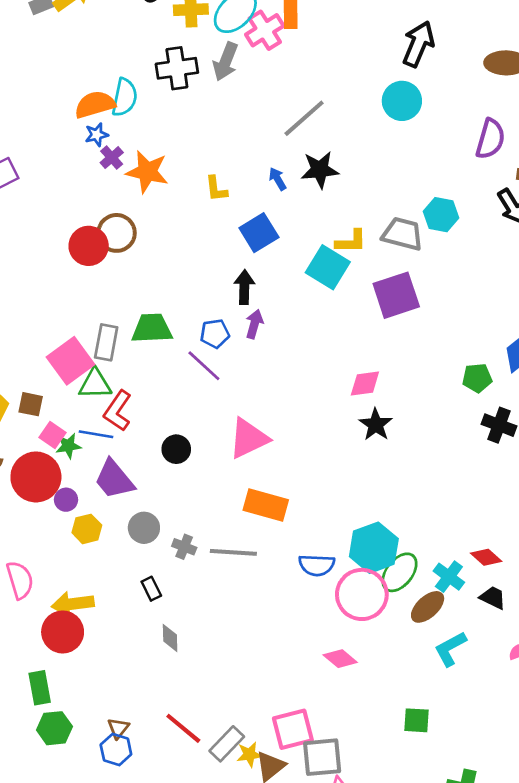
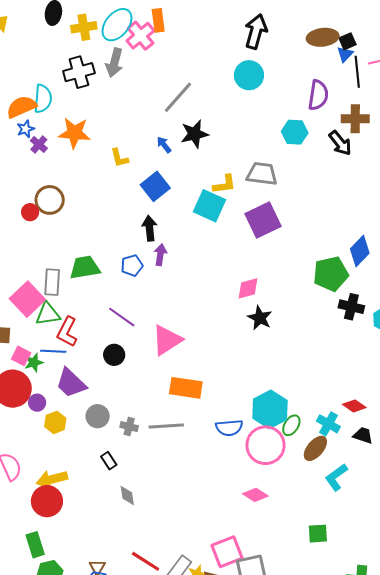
orange star: (147, 172) -> (74, 133), moved
cyan hexagon: (441, 215) -> (295, 132), moved
red circle: (89, 246) -> (30, 212), size x0.6
purple line: (204, 366) -> (122, 317), moved
green pentagon: (477, 378) -> (331, 274), size x1.6
green ellipse: (399, 572) -> (291, 425), size x0.7

